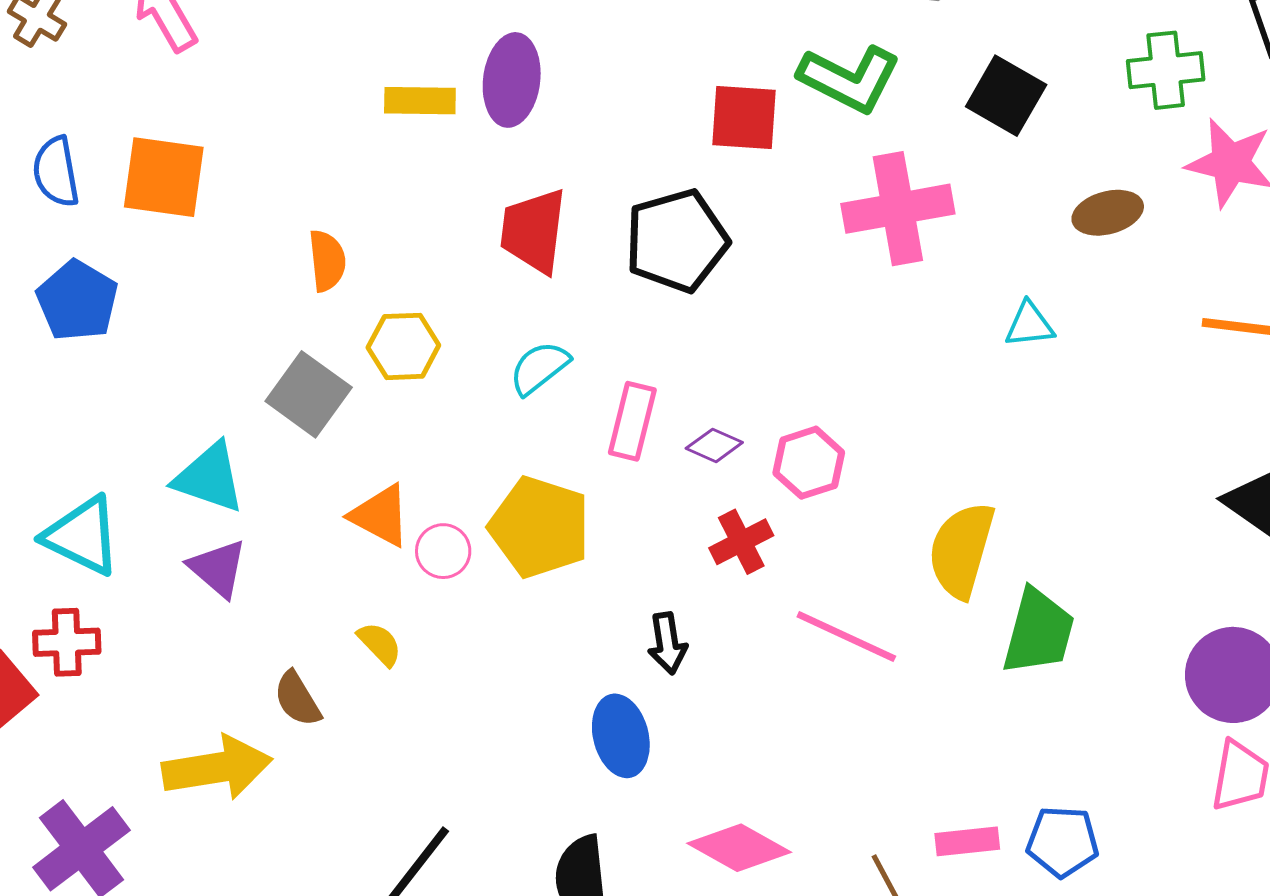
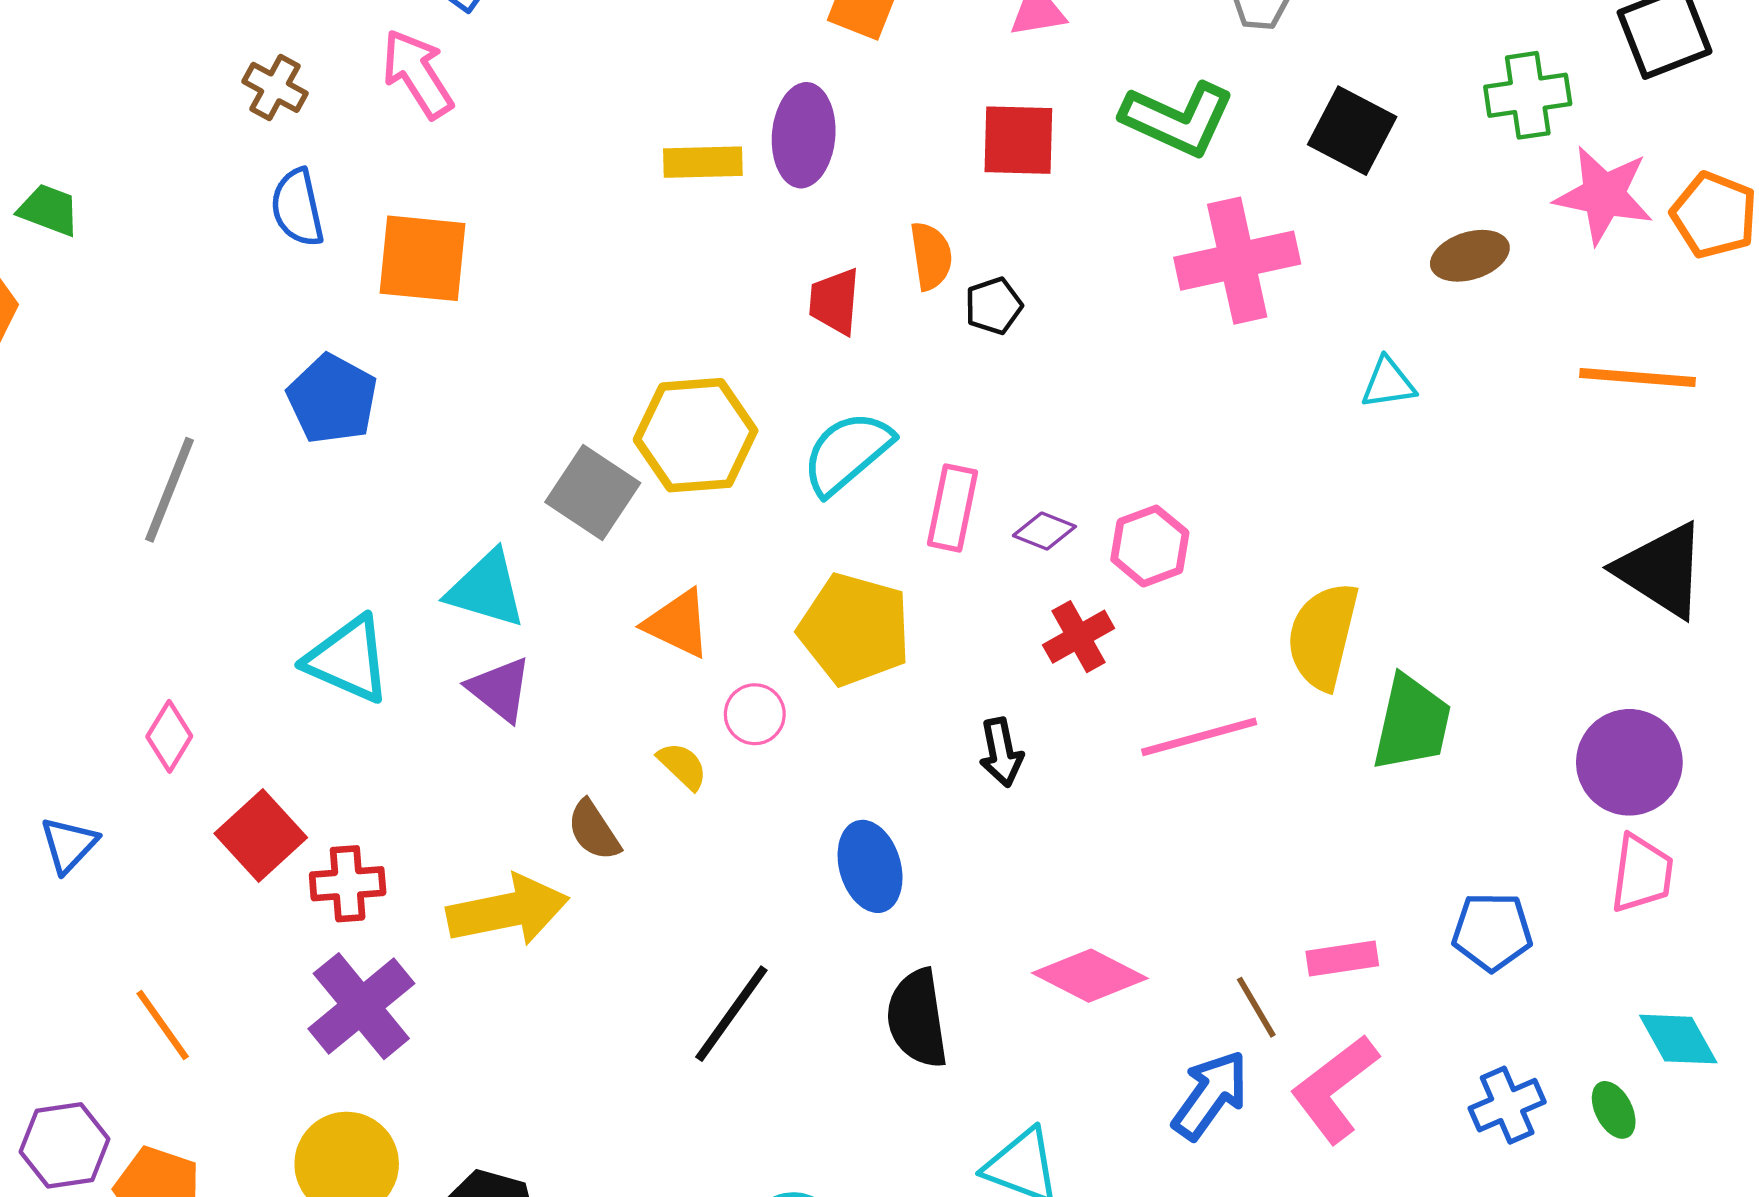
red square: (744, 117) -> (1018, 140), moved
blue semicircle: (56, 172) -> (297, 208), moved
red trapezoid: (533, 231) -> (835, 301), size x0.7
black pentagon: (677, 241) -> (993, 306), size x0.5
orange semicircle: (327, 261) -> (931, 256), moved
yellow hexagon: (403, 346) -> (696, 435), size x1.5
cyan semicircle: (539, 368) -> (847, 453), size x1.4
pink circle: (443, 551) -> (755, 714), moved
pink line: (846, 636) -> (1199, 737), turned -38
red cross: (67, 642) -> (348, 884), moved
blue ellipse: (621, 736) -> (870, 866), moved
blue pentagon: (1063, 842) -> (1492, 932), moved

